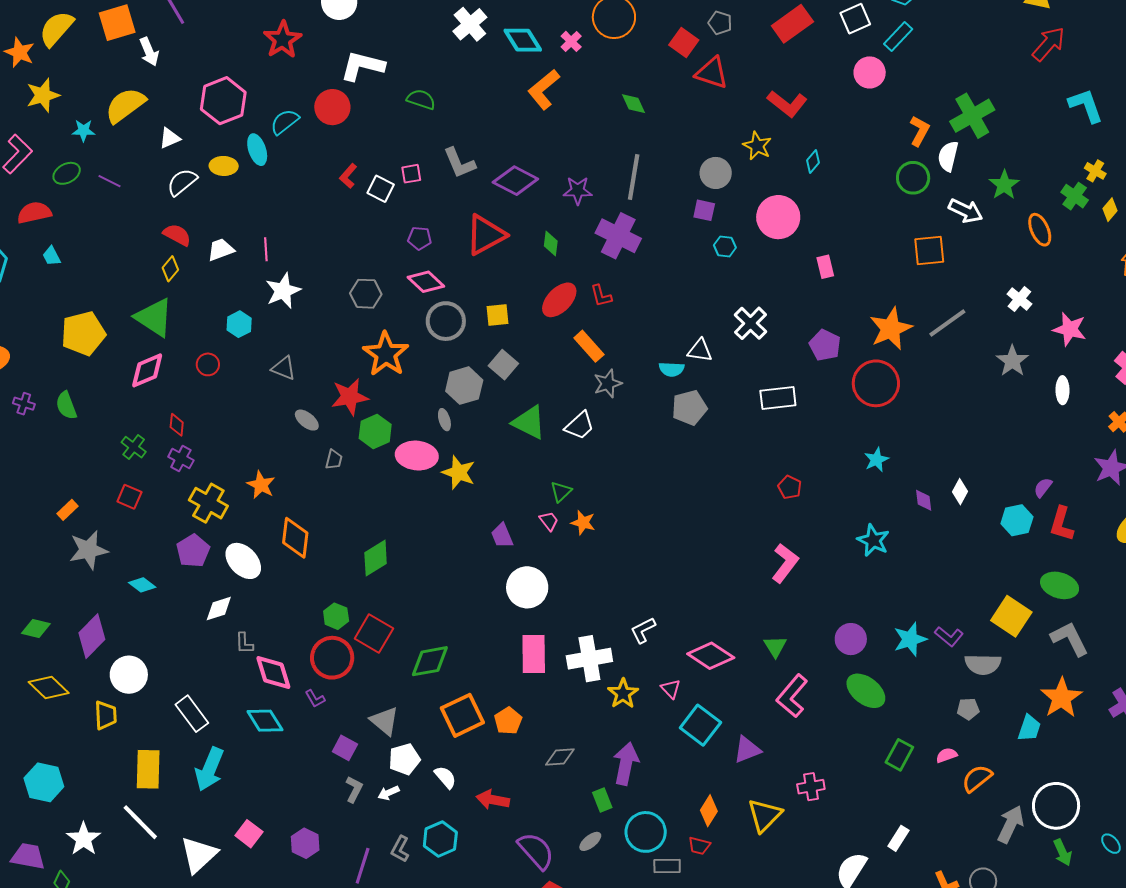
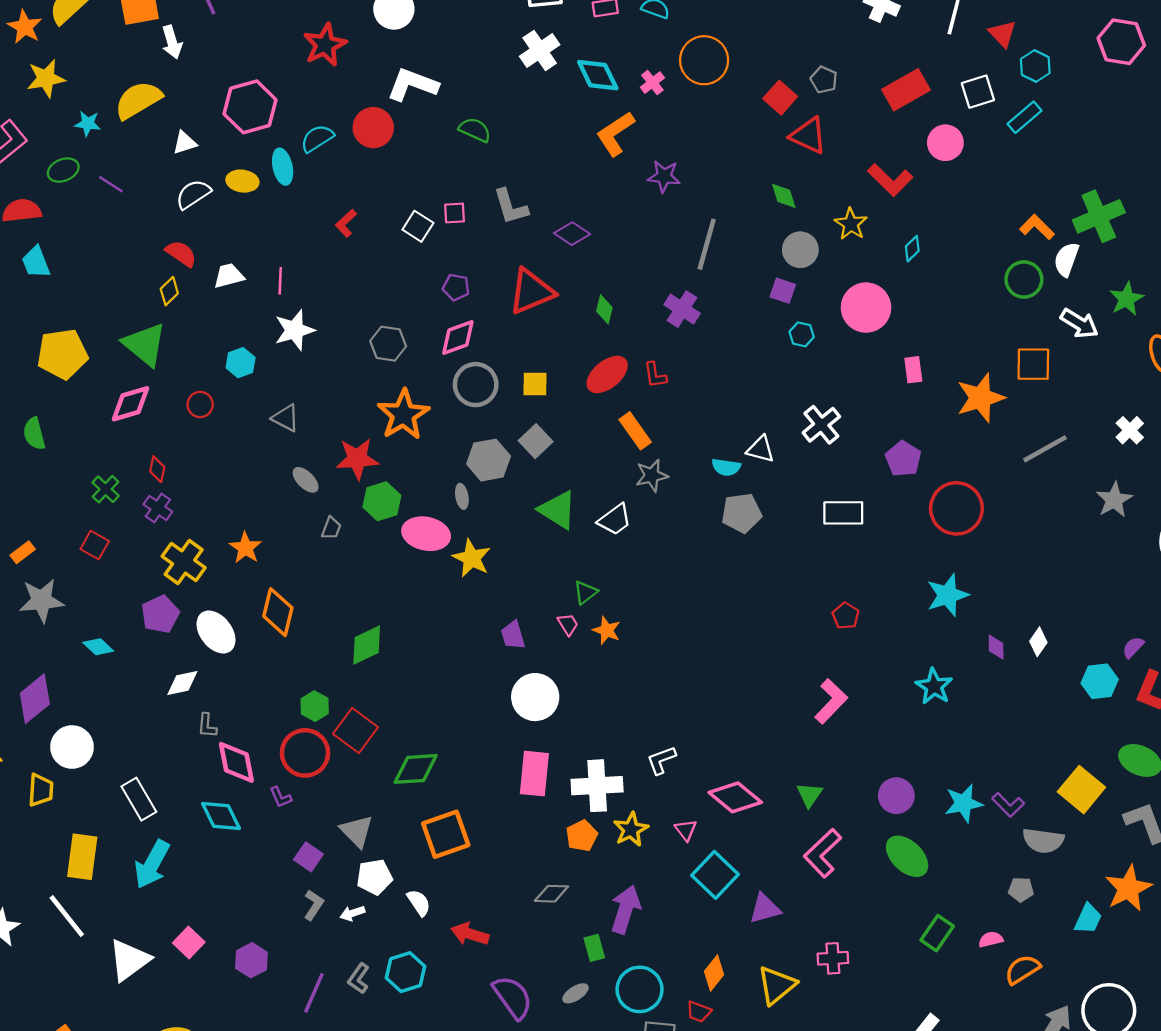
pink circle: (870, 72) -> (945, 143), moved
green diamond: (633, 104) -> (784, 196), moved
orange L-shape: (920, 131) -> (1037, 227), turned -80
red L-shape: (348, 176) -> (346, 223), moved
purple diamond: (515, 181) -> (572, 234), size x0.7
purple star: (578, 191) -> (664, 176), moved
purple cross: (618, 236) -> (682, 309), size x0.7
cyan trapezoid: (52, 256) -> (36, 262), size x1.4
pink diamond: (426, 282) -> (458, 338), turned -69
orange star: (891, 329) -> (980, 398), moved
cyan star: (876, 460) -> (948, 595), size x1.5
orange pentagon: (508, 721) -> (582, 836), moved

